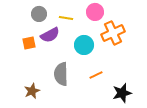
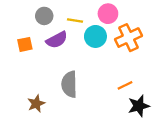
orange square: (29, 43) -> (25, 44), moved
cyan circle: (84, 45) -> (95, 36), moved
orange line: (96, 75) -> (125, 85), moved

